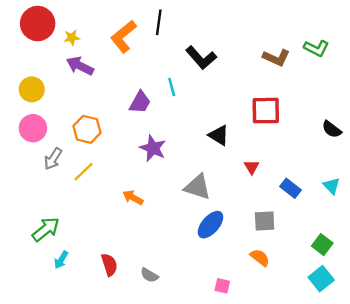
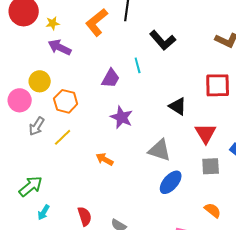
yellow circle: (32, 89) -> (40, 81), moved
red triangle: (252, 167) -> (206, 133), size x1.6
gray square: (265, 221) -> (211, 166), moved

